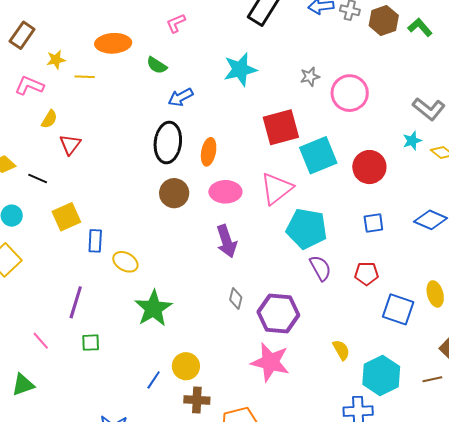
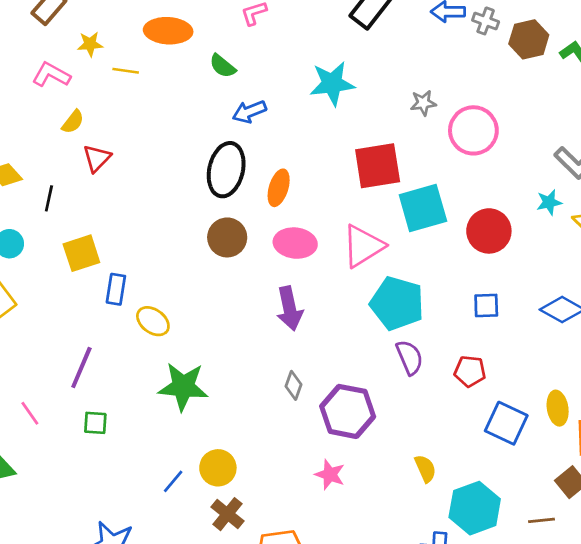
black line: (38, 178) -> (49, 198), turned 72
green star: (153, 308) -> (183, 387), turned 30
pink star: (270, 362) -> (330, 475), size x0.6
brown cross: (197, 400) -> (228, 514), turned 30

